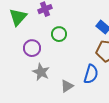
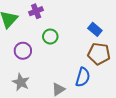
gray star: (41, 72) -> (21, 82), moved

